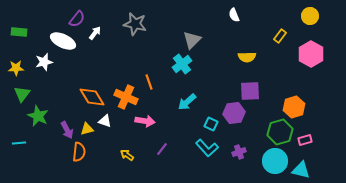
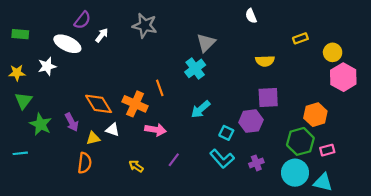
yellow circle: (310, 16) -> (333, 52), moved
yellow rectangle: (280, 36) -> (300, 38), turned 32
pink hexagon: (311, 54) -> (343, 77), moved
purple arrow: (67, 130) -> (72, 122), moved

